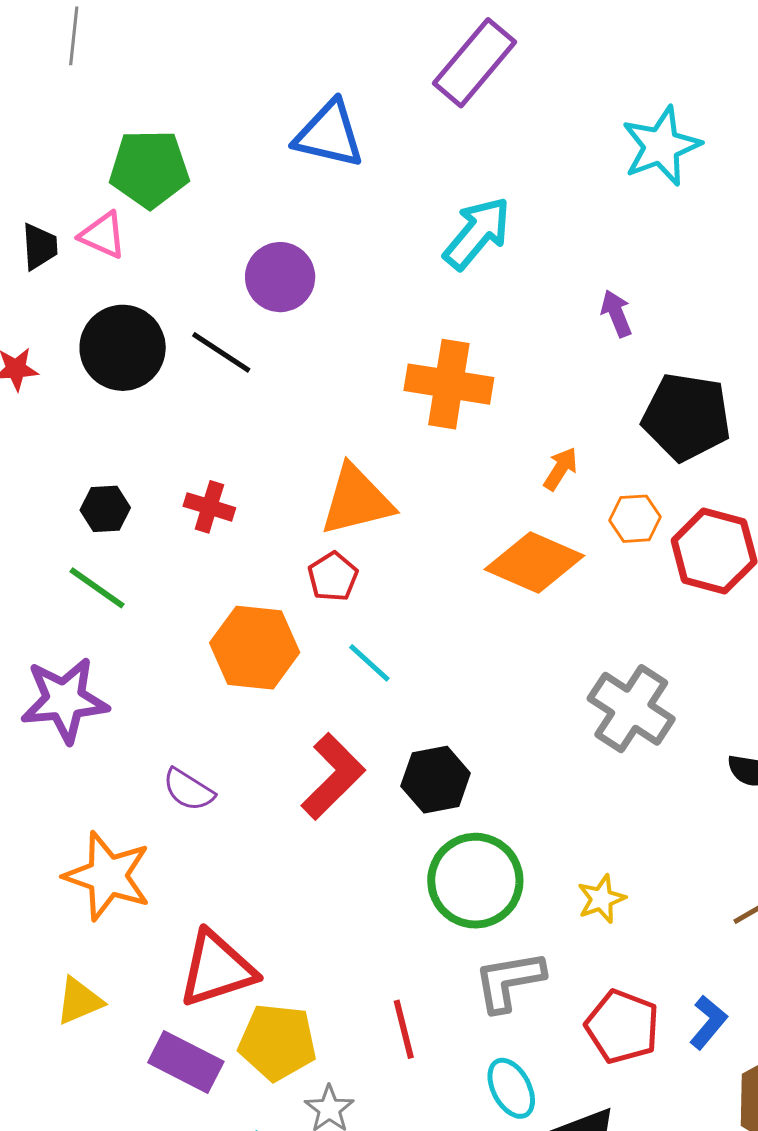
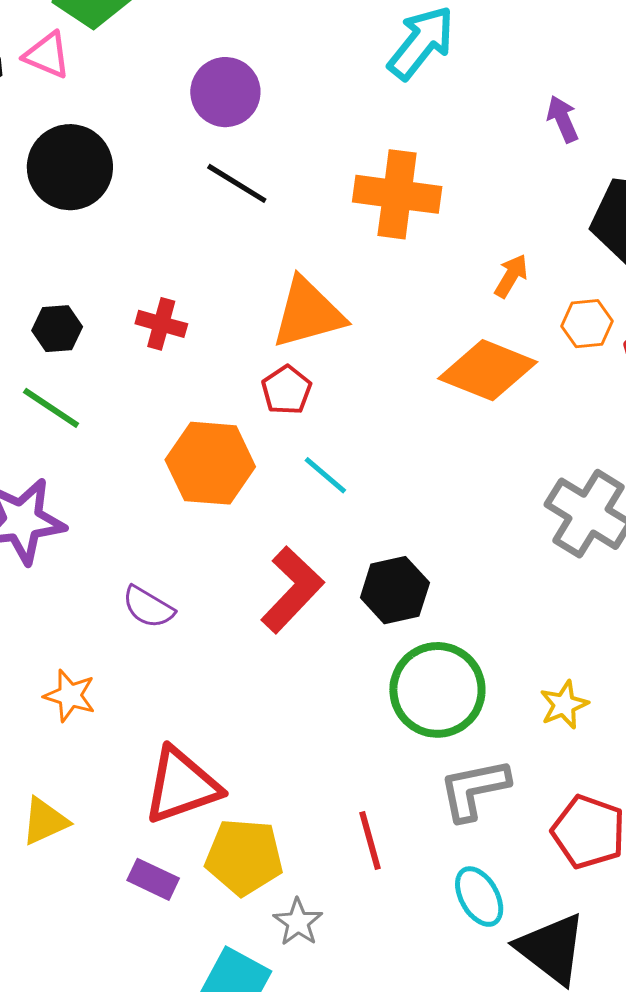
black line: (221, 352) -> (237, 183), moved
orange star: (108, 876) -> (70, 696), size x0.6
purple rectangle: (186, 1062) -> (153, 879), size x0.7

